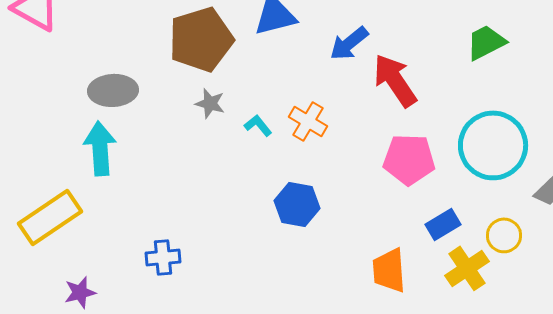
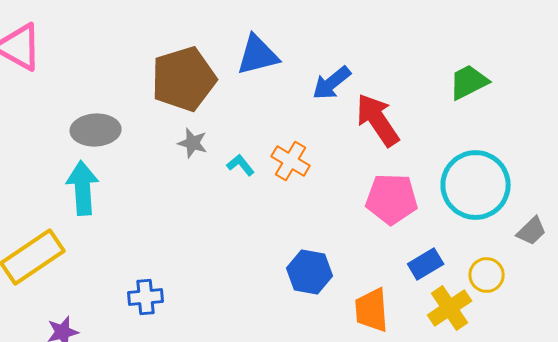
blue hexagon: (297, 204) -> (310, 272), moved

